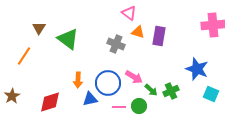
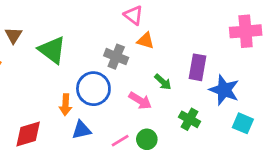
purple rectangle: (159, 36) -> (198, 67), moved
blue circle: (108, 83) -> (93, 89), moved
green arrow: (151, 90) -> (163, 82), moved
green cross: (171, 91) -> (190, 119), turned -35
pink line: (119, 107) -> (120, 141), turned -32

